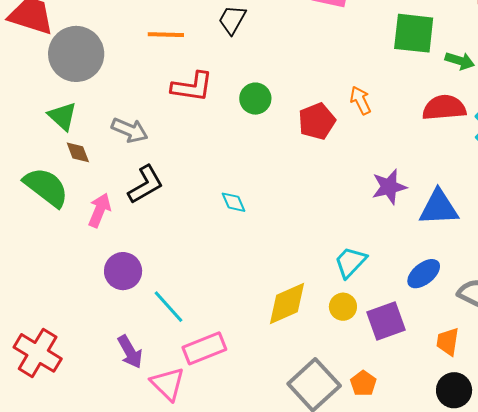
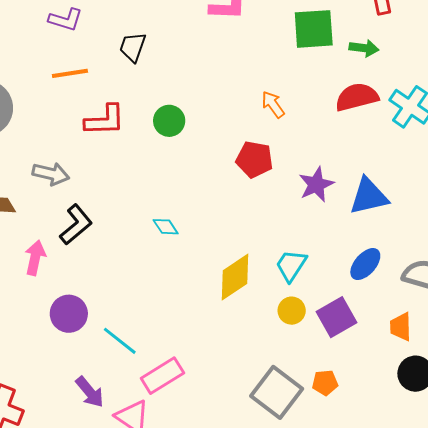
red pentagon: (317, 121) -> (254, 160), moved, turned -30
yellow diamond: (287, 303) -> (235, 277), moved
orange pentagon: (363, 383) -> (325, 383), turned -30

